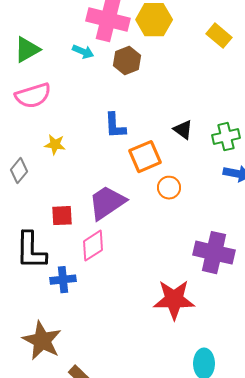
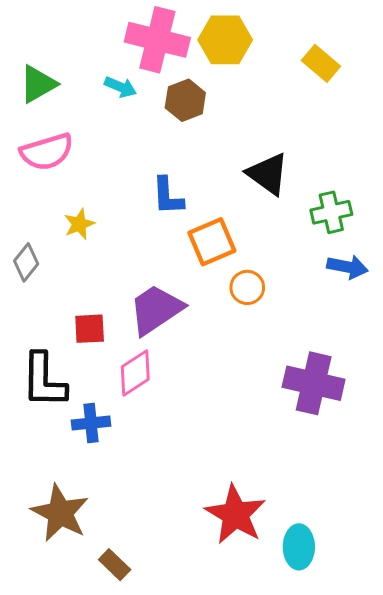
black triangle: (183, 130) -> (268, 174), moved, size x1.5
yellow star: (55, 145) -> (79, 224), turned -30
red star: (174, 300) -> (235, 514), moved, turned 30

